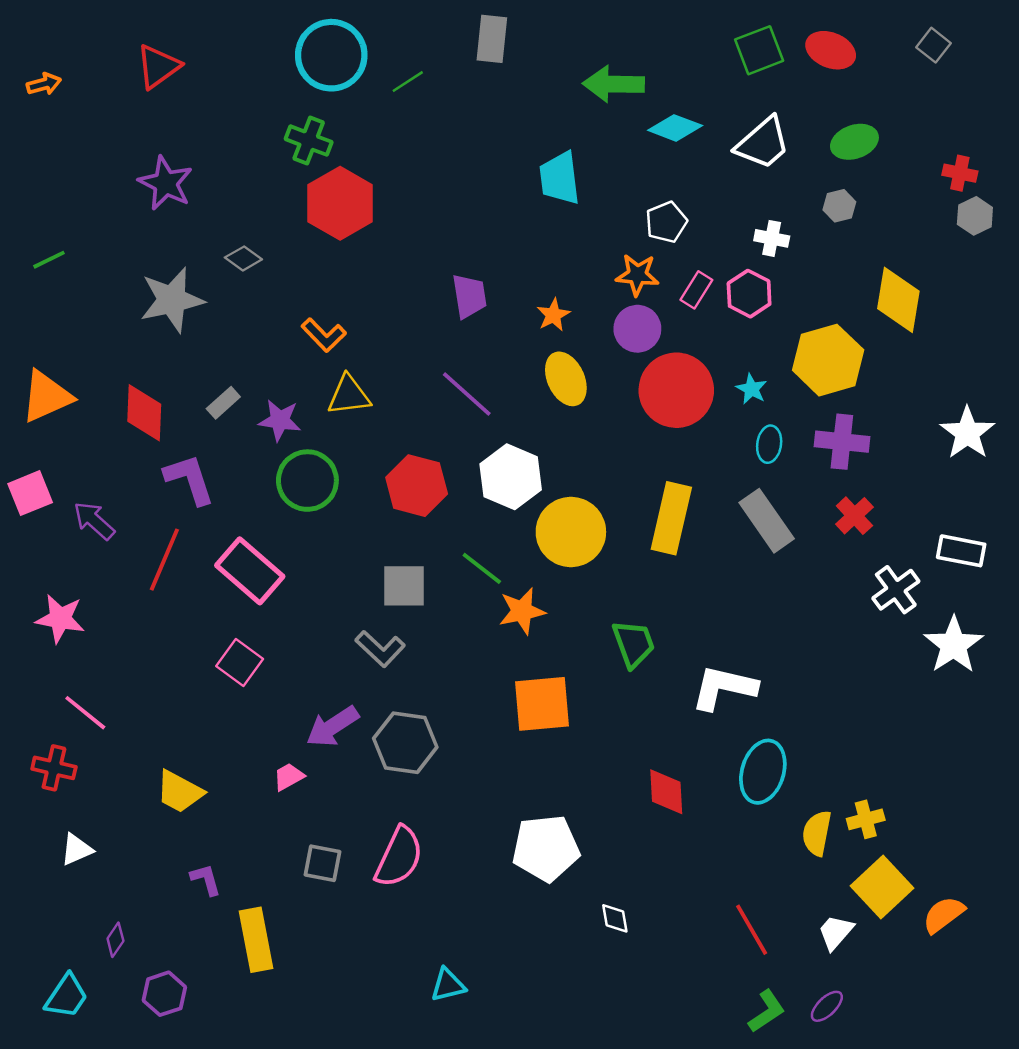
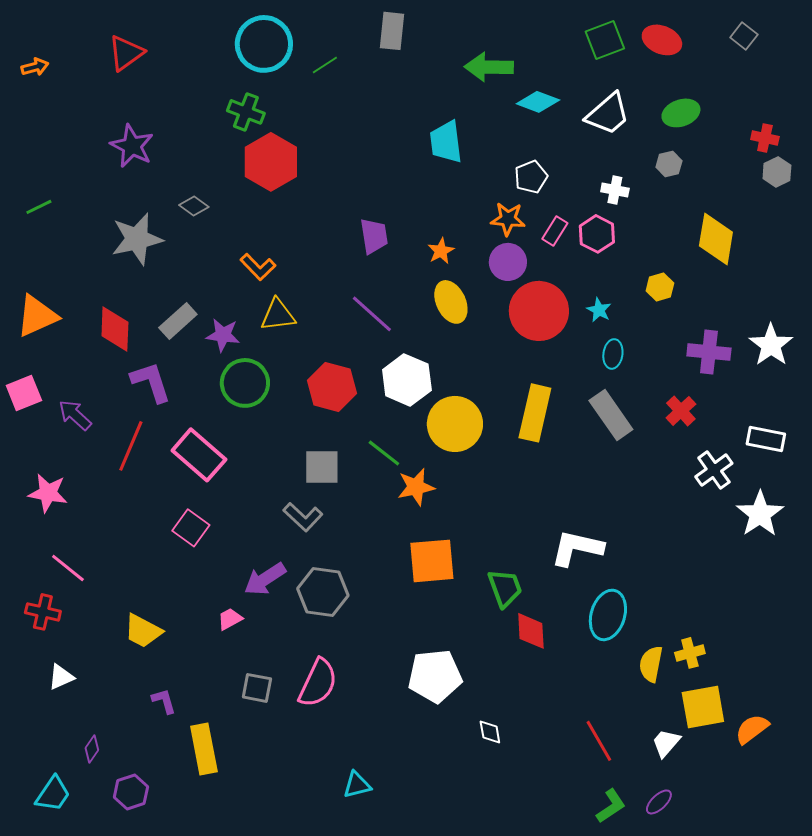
yellow hexagon: (828, 360) -> (660, 287), size x0.5
gray rectangle: (223, 403) -> (178, 321), size x1.4
purple cross: (842, 442) -> (709, 352), moved
green trapezoid: (634, 644) -> (505, 588), moved
yellow square: (882, 887) -> (703, 707), turned 33

